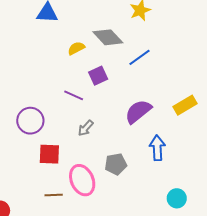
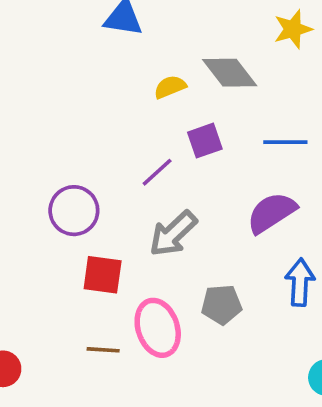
blue line: (140, 57) -> (285, 142), moved, turned 30
purple line: (74, 95) -> (157, 172), turned -72
gray arrow: (86, 128) -> (173, 234), size x1.6

